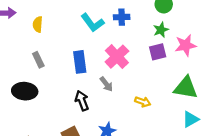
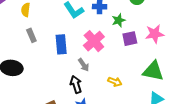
green star: (161, 30) -> (119, 20), moved
gray rectangle: (38, 60) -> (31, 35), moved
black arrow: (82, 101) -> (76, 84), moved

